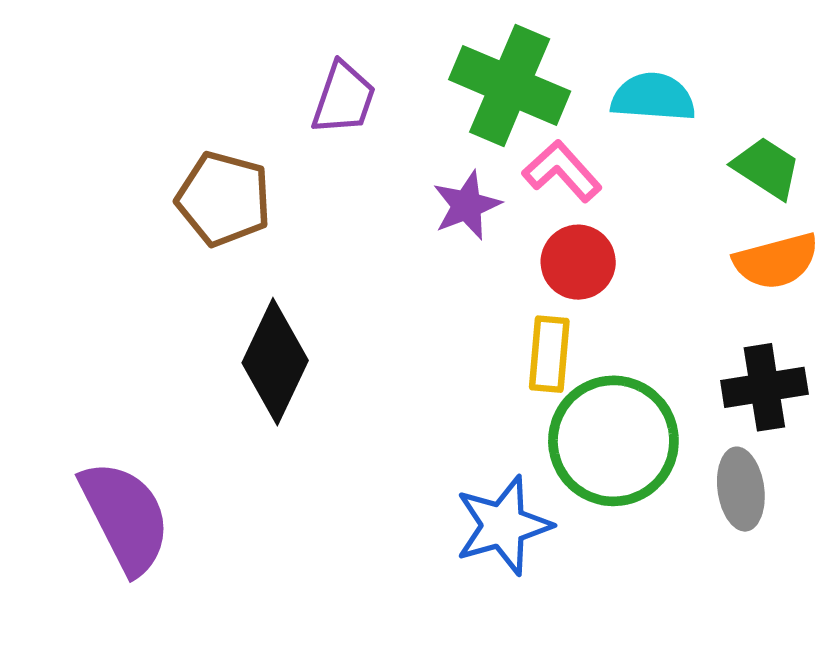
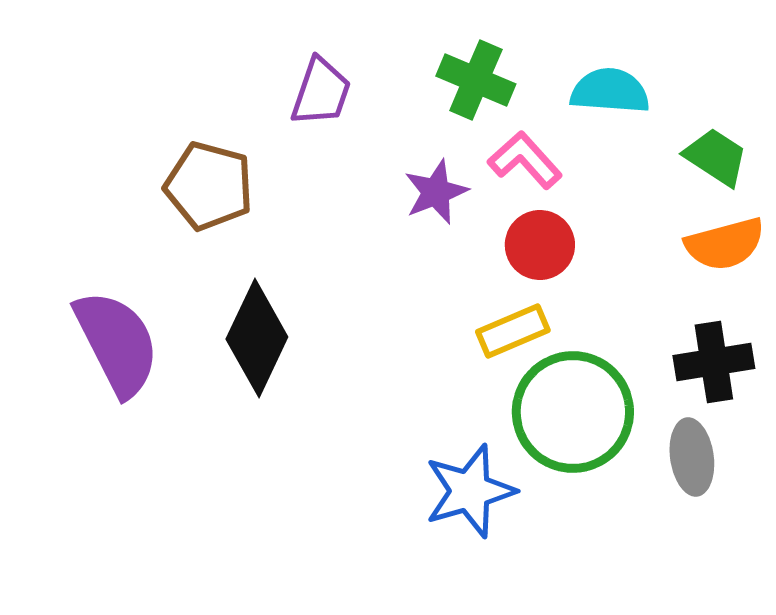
green cross: (510, 85) -> (476, 80), size x0.7
yellow rectangle: (549, 354) -> (513, 331), turned 62
purple semicircle: (125, 517) -> (117, 343), moved

